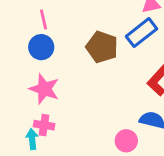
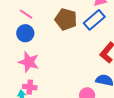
pink line: (44, 19) -> (26, 14), turned -40
brown pentagon: (102, 47) -> (66, 19), moved

